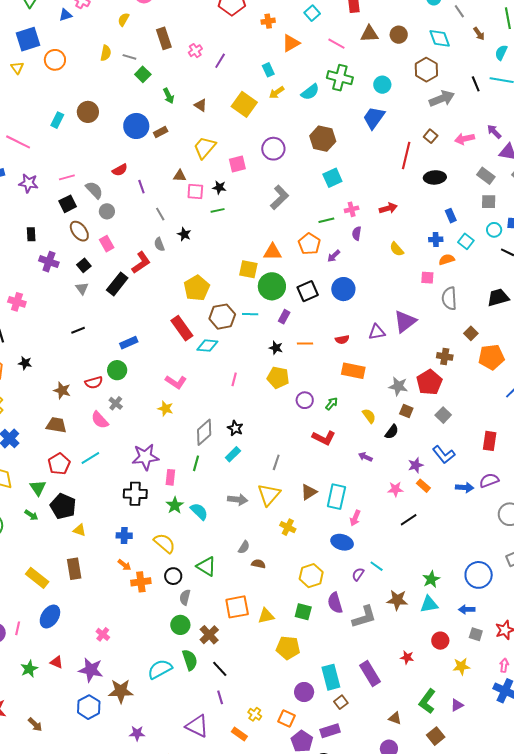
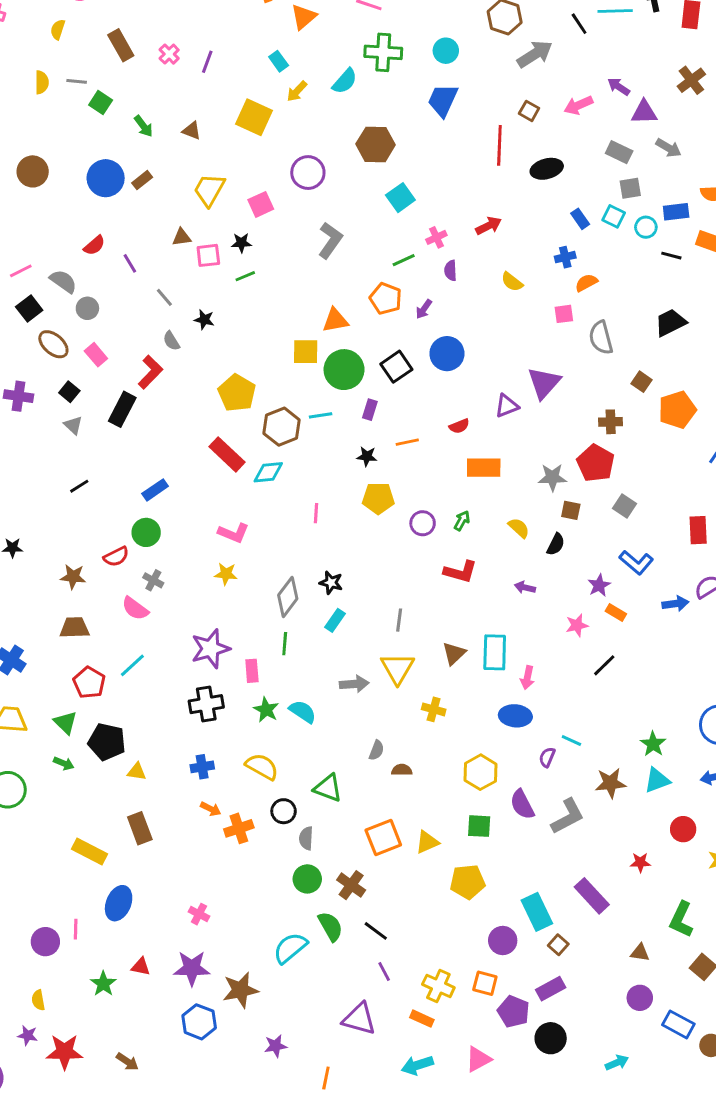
cyan square: (466, 241) -> (614, 216), moved
yellow cross: (255, 714) -> (438, 986), size x1.5

